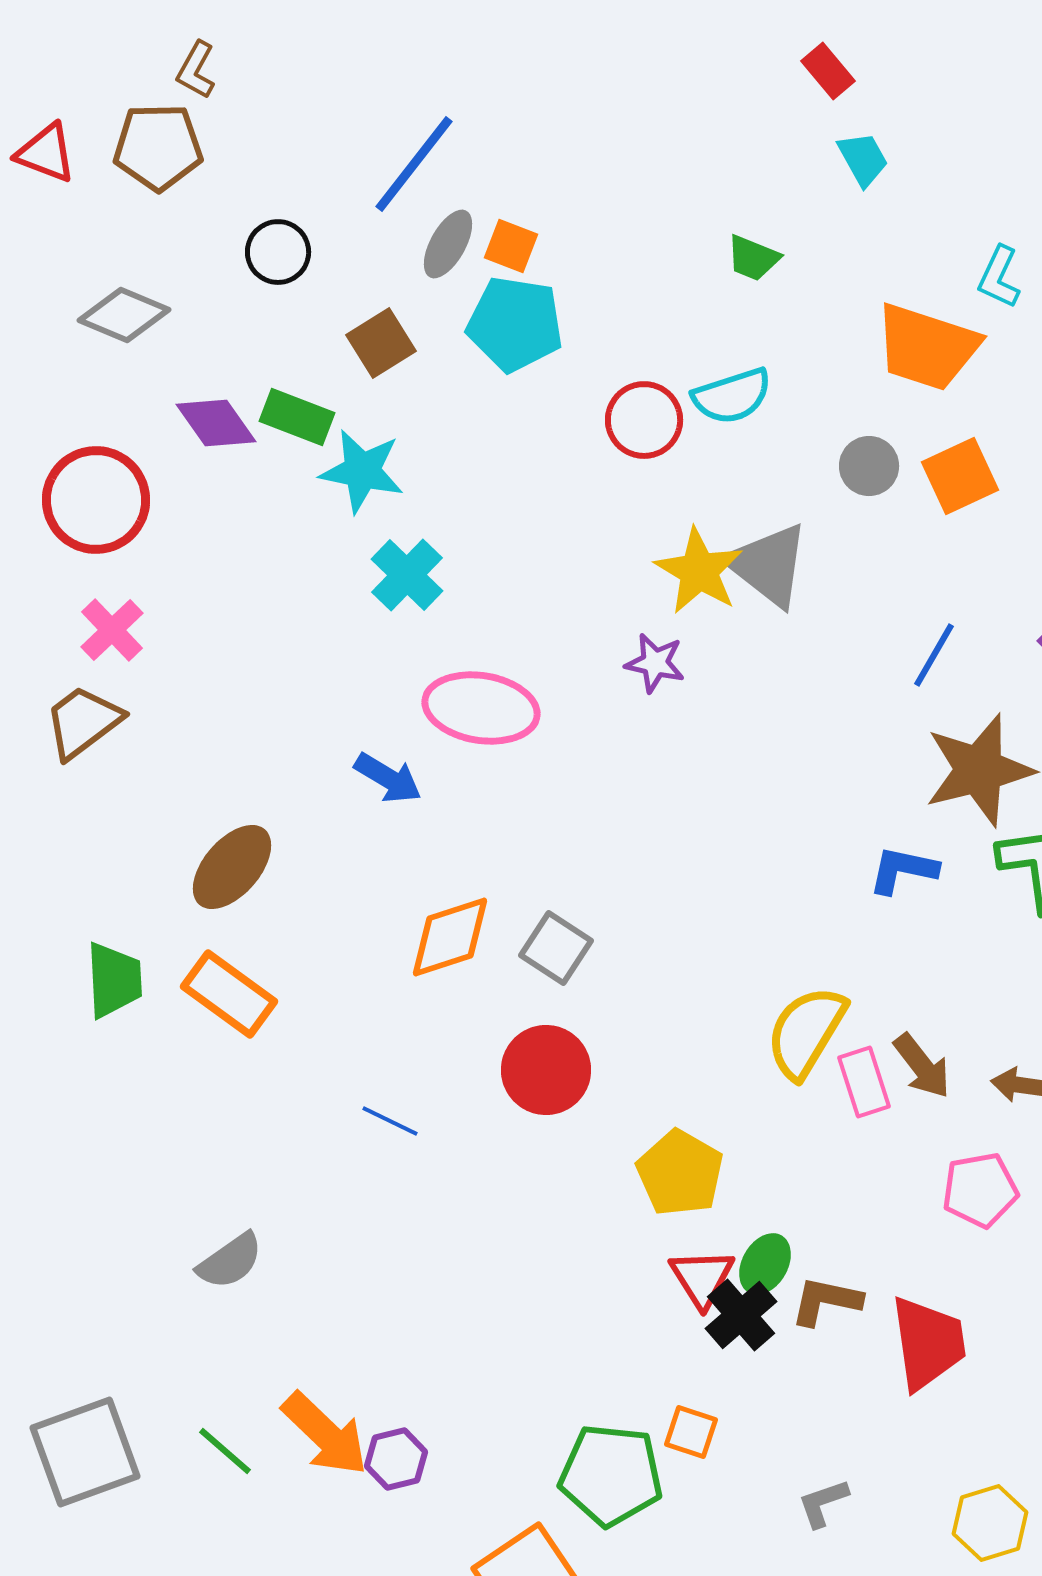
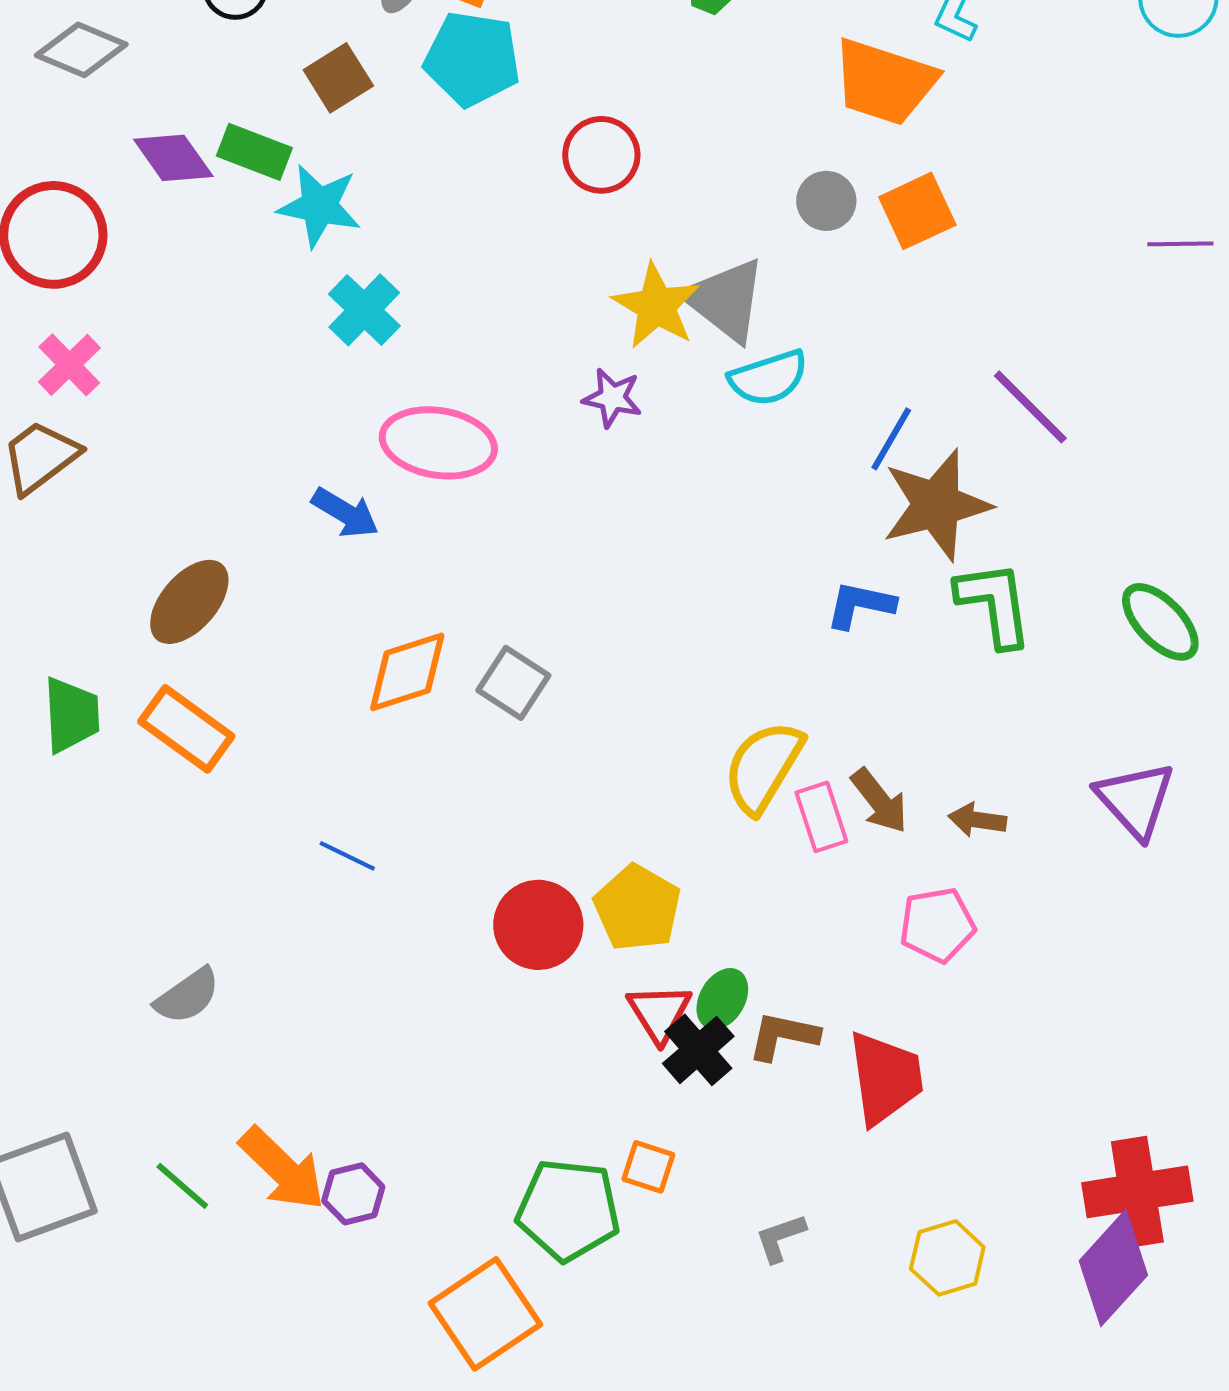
cyan semicircle: (732, 396) -> (768, 378), moved
blue line: (934, 655) -> (891, 439), moved
red circle: (546, 1070) -> (538, 925), moved

